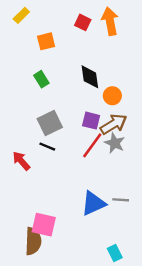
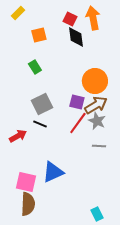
black diamond: (90, 77) -> (76, 37), moved
orange circle: (112, 96) -> (95, 81), size x1.6
red arrow: (21, 161) -> (18, 136), turned 102
gray line: (121, 200) -> (99, 146), moved
blue triangle: (93, 203) -> (53, 172), moved
pink square: (44, 225) -> (26, 182), moved

